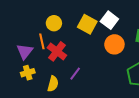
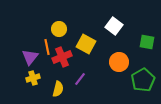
yellow square: (87, 24) -> (86, 44), moved
orange circle: (114, 44) -> (119, 62), moved
red cross: (57, 51) -> (62, 57), turned 30

